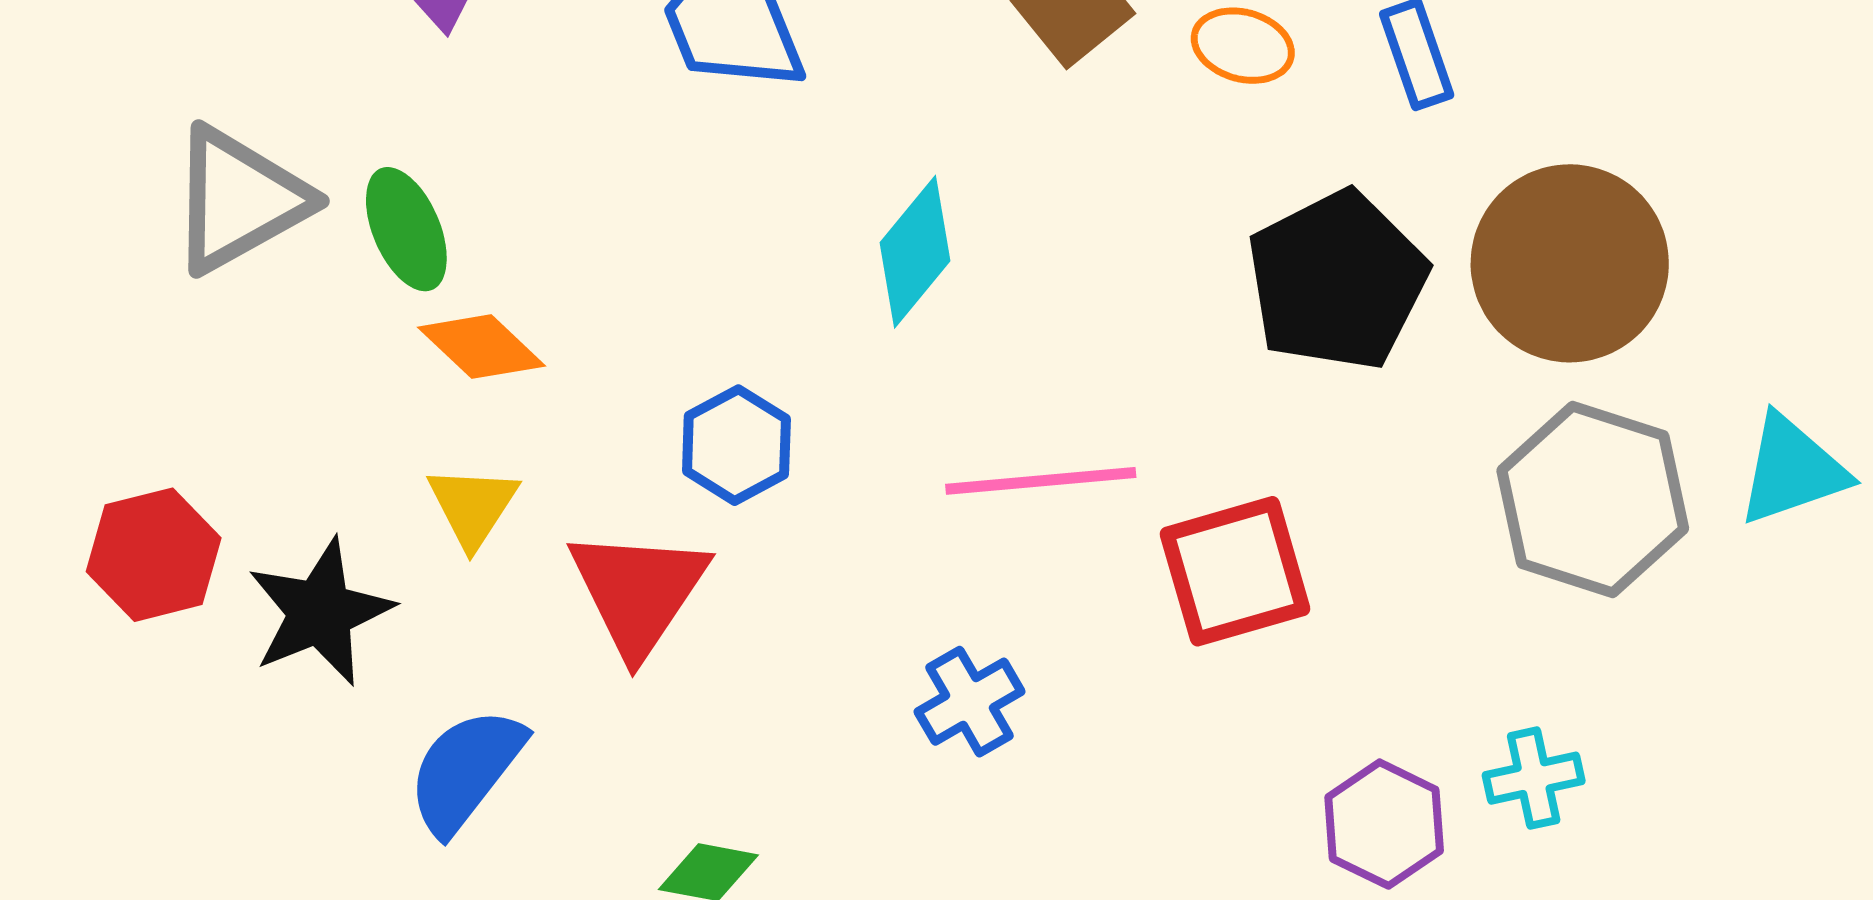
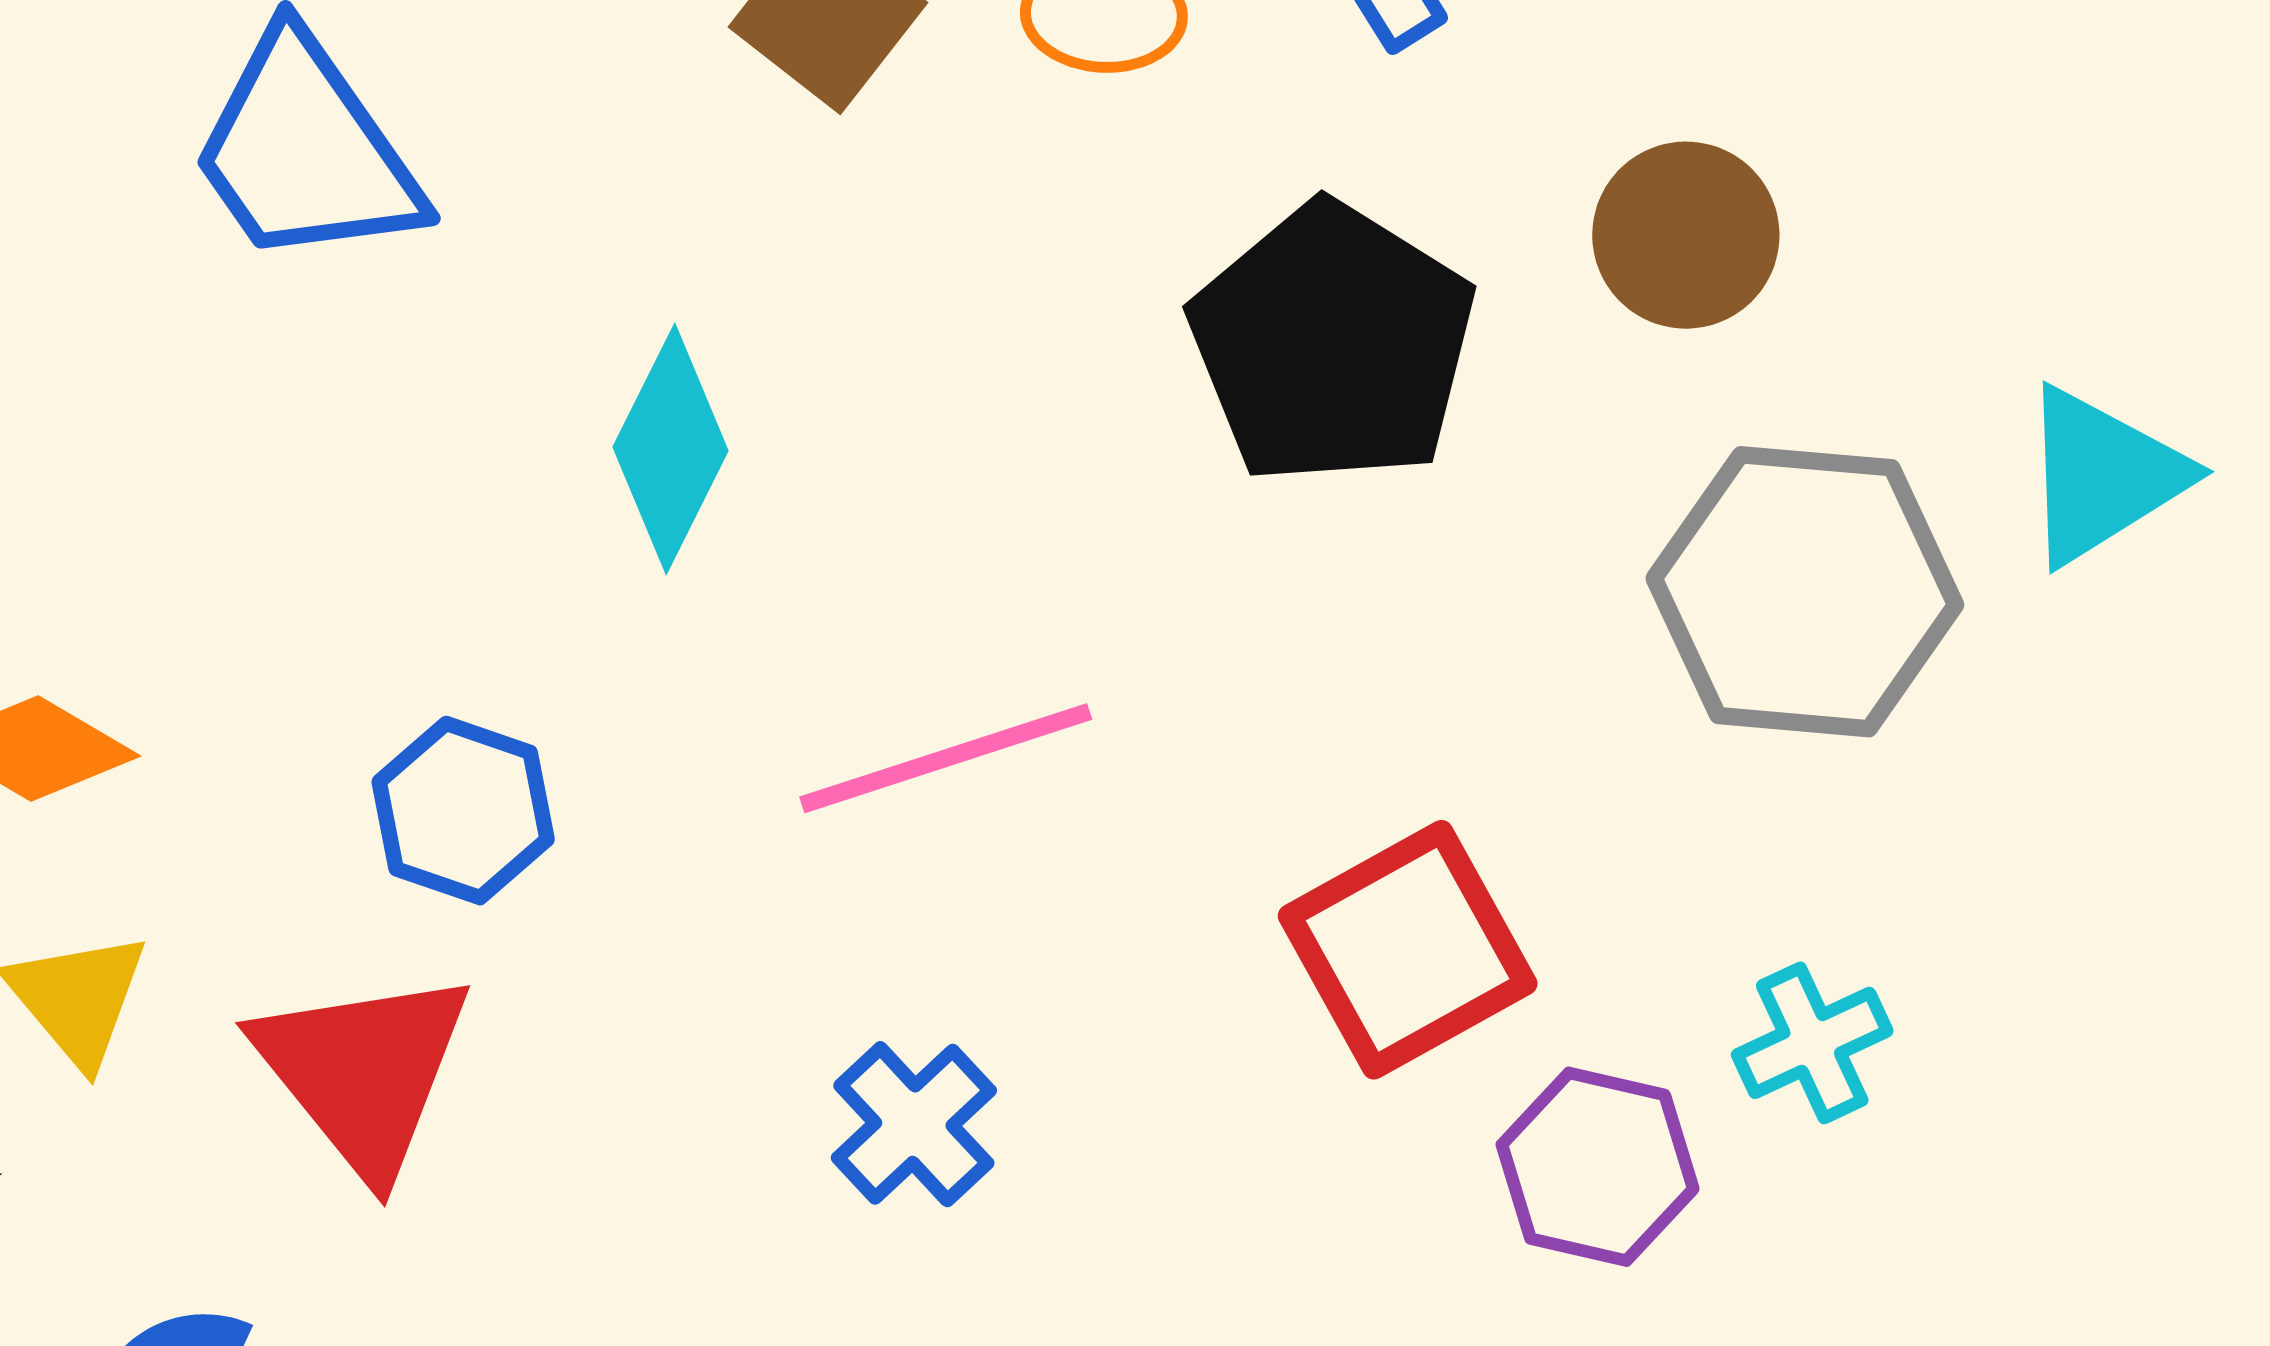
brown circle: (1570, 263) -> (1686, 235), size x0.6
red square: (1235, 571) -> (1408, 950), moved

